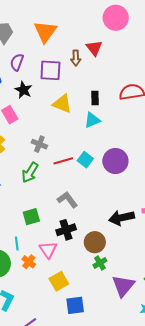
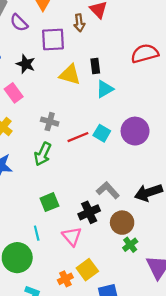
purple semicircle: (17, 62) -> (19, 23), moved, turned -60
black rectangle: (95, 98) -> (95, 66), moved
gray L-shape: (67, 200) -> (108, 190), moved
orange cross: (29, 262) -> (65, 279), moved, turned 32

